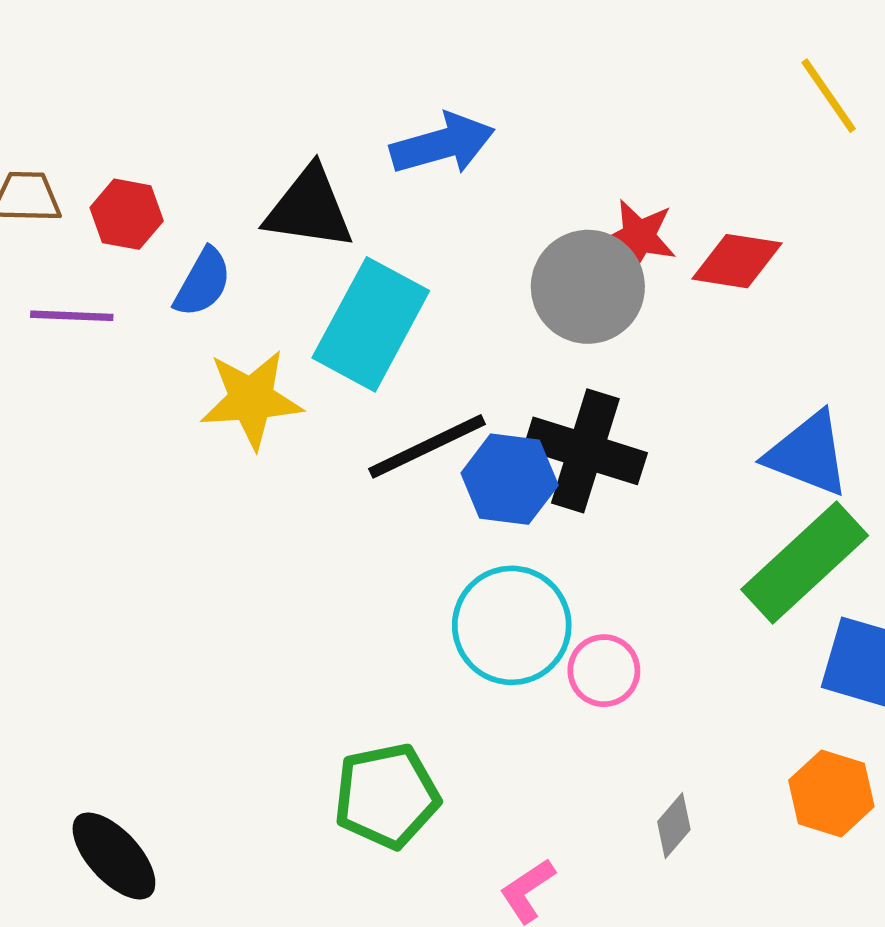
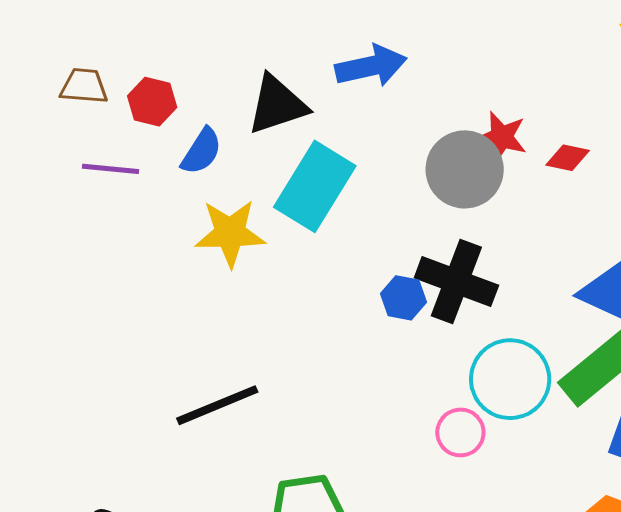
black triangle: (309, 208) -> (277, 105), turned -30
red diamond: (737, 261) -> (568, 158), size x0.7
black line: (427, 446) -> (217, 405), moved
blue hexagon: (510, 479) -> (404, 298), size x0.7
cyan circle: (512, 625) -> (510, 379), moved

